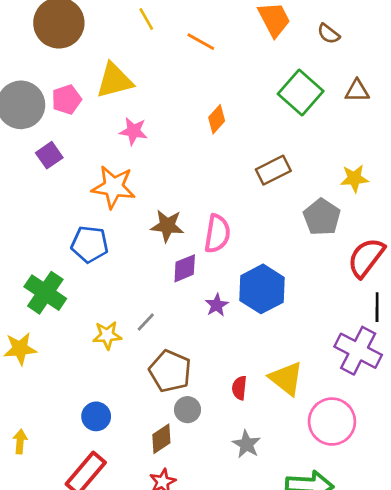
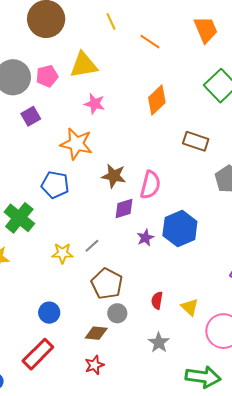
orange diamond: (217, 119) -> (157, 100), size x1.4
brown rectangle: (273, 170) -> (196, 141), turned 40
yellow triangle: (286, 378) -> (190, 307), moved, size x0.7
brown diamond: (161, 439) -> (96, 333), turned 35

